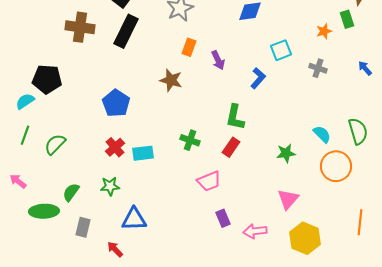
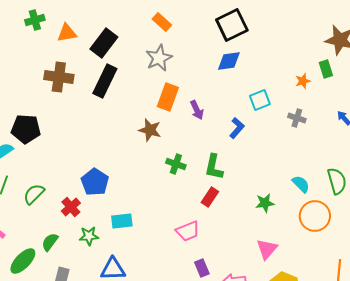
orange rectangle: (189, 47) -> (168, 97), size x1.5
blue pentagon: (116, 103) -> (95, 182), moved
green cross: (190, 140) -> (176, 164), moved
red cross: (115, 147) -> (71, 207), moved
cyan rectangle: (143, 153) -> (122, 221), moved
green ellipse: (44, 211) -> (23, 261), turned -44

